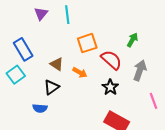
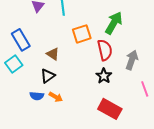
green arrow: (132, 40) -> (114, 23), moved, size x1.6
red semicircle: (111, 60) -> (105, 50), turned 35
orange arrow: (80, 73) -> (56, 97), moved

